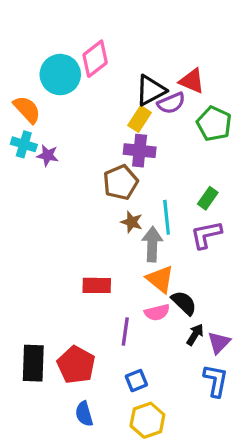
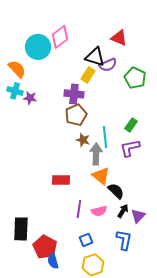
red triangle: (192, 81) -> (119, 38), moved
black triangle: (151, 90) -> (95, 57), turned 45
purple cross: (140, 151) -> (74, 94), moved
pink semicircle: (157, 312) -> (99, 211), moved
red pentagon: (76, 365) -> (45, 247), moved
blue L-shape: (216, 381) -> (124, 240), moved

